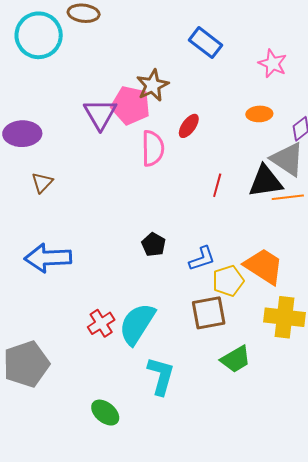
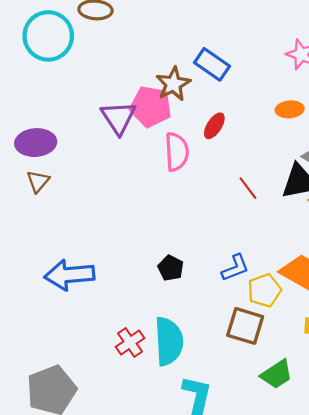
blue rectangle: (205, 43) -> (212, 64), moved
brown triangle: (42, 183) -> (38, 181), moved
red line: (217, 185) -> (248, 188), turned -50
black pentagon: (154, 244) -> (171, 268), moved
brown square: (209, 313) -> (245, 326), turned 30
cyan semicircle: (137, 324) -> (169, 341), turned 147

